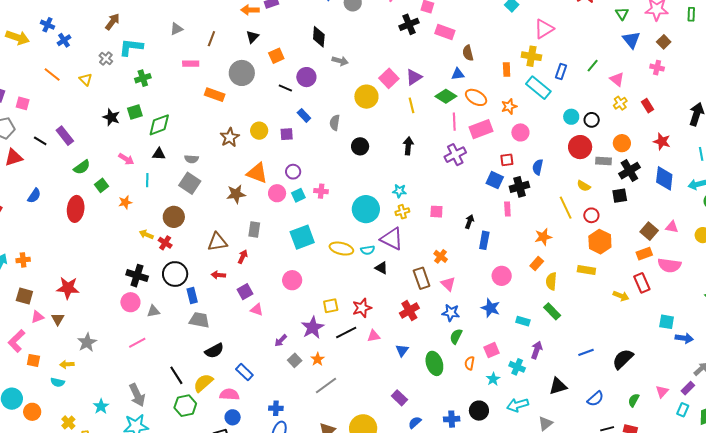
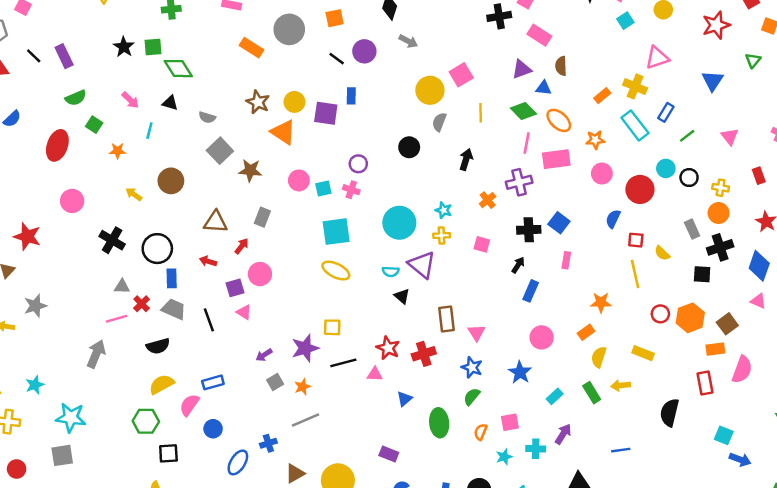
blue triangle: (631, 40) -> (713, 81), moved
green line: (593, 66) -> (687, 136), moved
orange rectangle: (507, 70) -> (602, 96), turned 40
purple triangle: (414, 77) -> (522, 69), moved
yellow cross: (620, 103) -> (721, 188), moved, turned 32
blue rectangle: (304, 115) -> (351, 96), turned 32
gray semicircle: (335, 123) -> (439, 122), moved
green diamond: (159, 125) -> (178, 69), turned 65
purple square: (287, 134) -> (326, 113), size x1.5
brown star: (230, 137) -> (258, 102), turned -30
red circle: (580, 147) -> (640, 189), moved
red square: (507, 160) -> (636, 240), moved
gray rectangle: (603, 161) -> (692, 229), turned 49
purple circle: (293, 172) -> (358, 164), moved
orange triangle: (257, 173) -> (283, 132), moved
gray square: (190, 183) -> (220, 151), moved
green square: (102, 185) -> (94, 125), turned -32
black cross: (519, 187) -> (529, 230), moved
red circle: (591, 215) -> (660, 314), moved
pink triangle: (672, 227) -> (758, 301), moved
cyan square: (302, 237) -> (336, 232), moved
orange hexagon: (600, 242) -> (690, 318), moved
red cross: (165, 243) -> (142, 304), moved
yellow ellipse: (341, 249) -> (336, 271), moved
orange cross: (441, 256) -> (488, 200), moved
pink semicircle: (669, 265) -> (742, 370), turned -90
pink circle: (292, 280) -> (260, 274), moved
yellow arrow: (621, 296) -> (621, 385), moved, turned 140
pink circle: (130, 302) -> (72, 201), moved
red star: (362, 308) -> (388, 348), moved, turned 30
cyan rectangle: (523, 321) -> (555, 396), turned -72
pink line: (137, 343) -> (116, 319), moved
black semicircle: (214, 351) -> (158, 346), moved
black semicircle: (623, 359) -> (669, 413), moved, turned -45
cyan cross: (517, 367) -> (536, 449), turned -35
blue rectangle: (244, 372) -> (213, 382), turned -72
black line: (176, 375) -> (209, 320), moved
pink semicircle: (229, 394) -> (189, 405), turned -72
gray arrow: (137, 395) -> (96, 354), moved, turned -145
purple rectangle: (399, 398) -> (389, 454), turned -35
green hexagon: (185, 406) -> (146, 421), moved
blue cross: (276, 408) -> (268, 443), moved, turned -32
blue circle: (233, 417) -> (213, 429), moved

